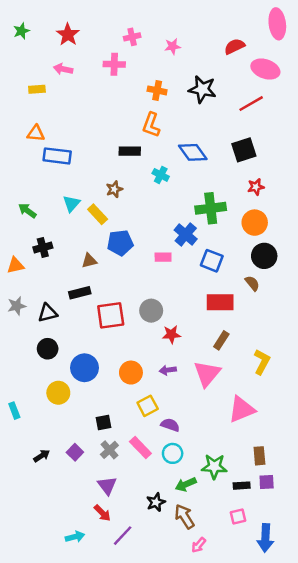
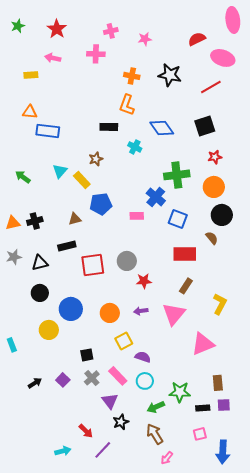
black cross: (43, 248) -> (35, 221), moved
purple triangle: (107, 486) -> (110, 401), moved
black star: (156, 502) -> (121, 422), moved

